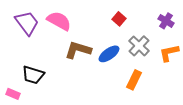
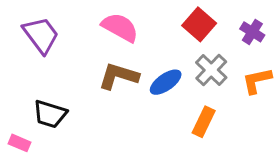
red square: (119, 19) -> (199, 24), moved, size x1.5
pink semicircle: (59, 21) -> (120, 27), moved

